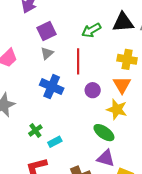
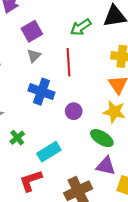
purple circle: (93, 90) -> (74, 111), moved
green cross: (35, 130) -> (17, 138), moved
cyan rectangle: (55, 142) -> (49, 152), size x1.5

